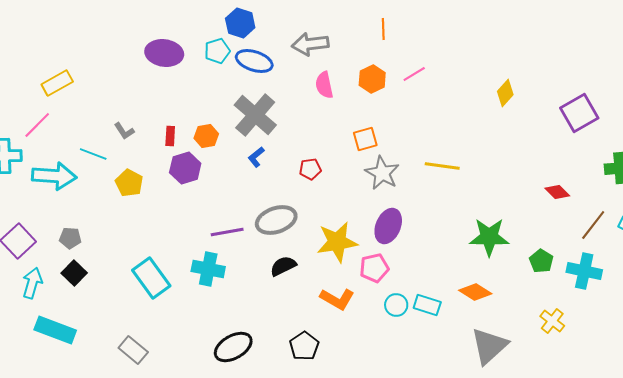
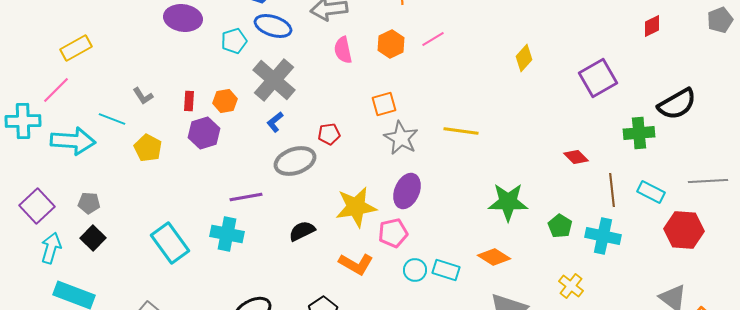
cyan pentagon: (217, 51) -> (234, 41), moved
gray ellipse: (276, 220) -> (295, 161), moved
brown line: (593, 225) -> (612, 190), turned -44

